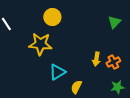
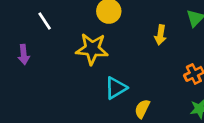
yellow arrow: (96, 59) -> (160, 35), moved

